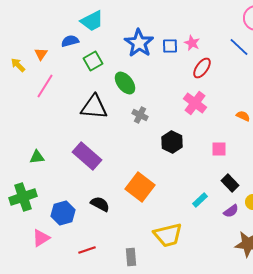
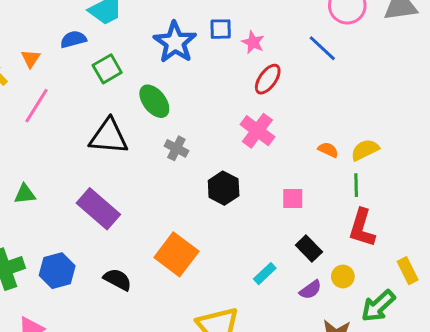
blue square: (170, 46) -> (221, 29), moved
green triangle: (37, 157) -> (25, 194), moved
blue hexagon: (63, 213) -> (57, 271), moved

